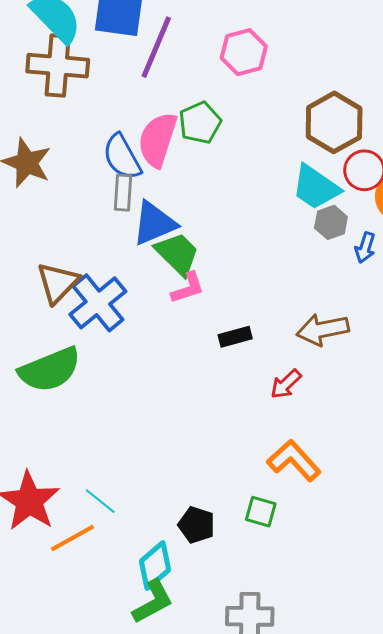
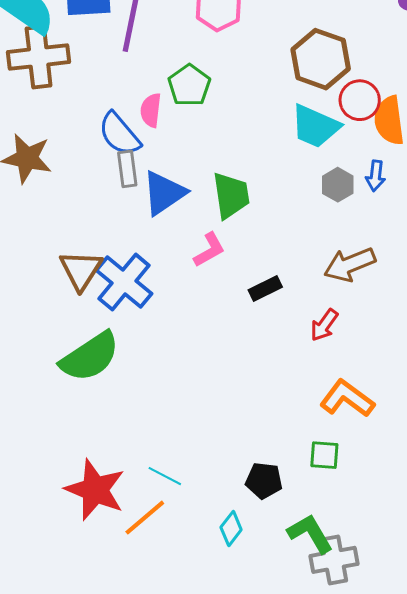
pink semicircle: (158, 140) -> (151, 110), size x0.6
gray hexagon: (331, 222) -> (338, 185), moved
green trapezoid: (177, 254) -> (231, 195), moved, turned 48
cyan diamond: (155, 565) -> (231, 528), size x0.7
green L-shape: (153, 602) -> (310, 534), moved, turned -81

